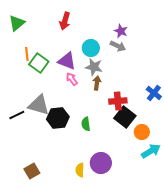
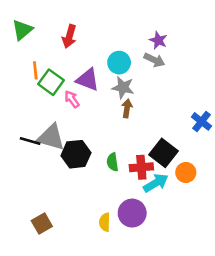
red arrow: (65, 21) -> (69, 36), moved
pink arrow: (72, 79) -> (72, 99), moved
red cross: (118, 101) -> (141, 167), moved
black line: (17, 115) -> (30, 141), moved, turned 42
cyan arrow: (151, 151) -> (156, 183), moved

